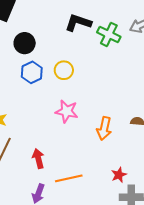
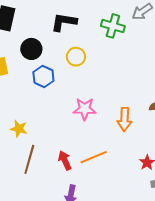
black L-shape: (78, 23) -> (64, 22), moved
yellow circle: (64, 70) -> (76, 57), moved
orange line: (69, 178) -> (94, 157), moved

